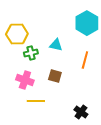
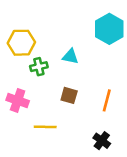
orange line: (85, 60) -> (107, 100), moved
pink cross: (25, 80) -> (18, 100), moved

